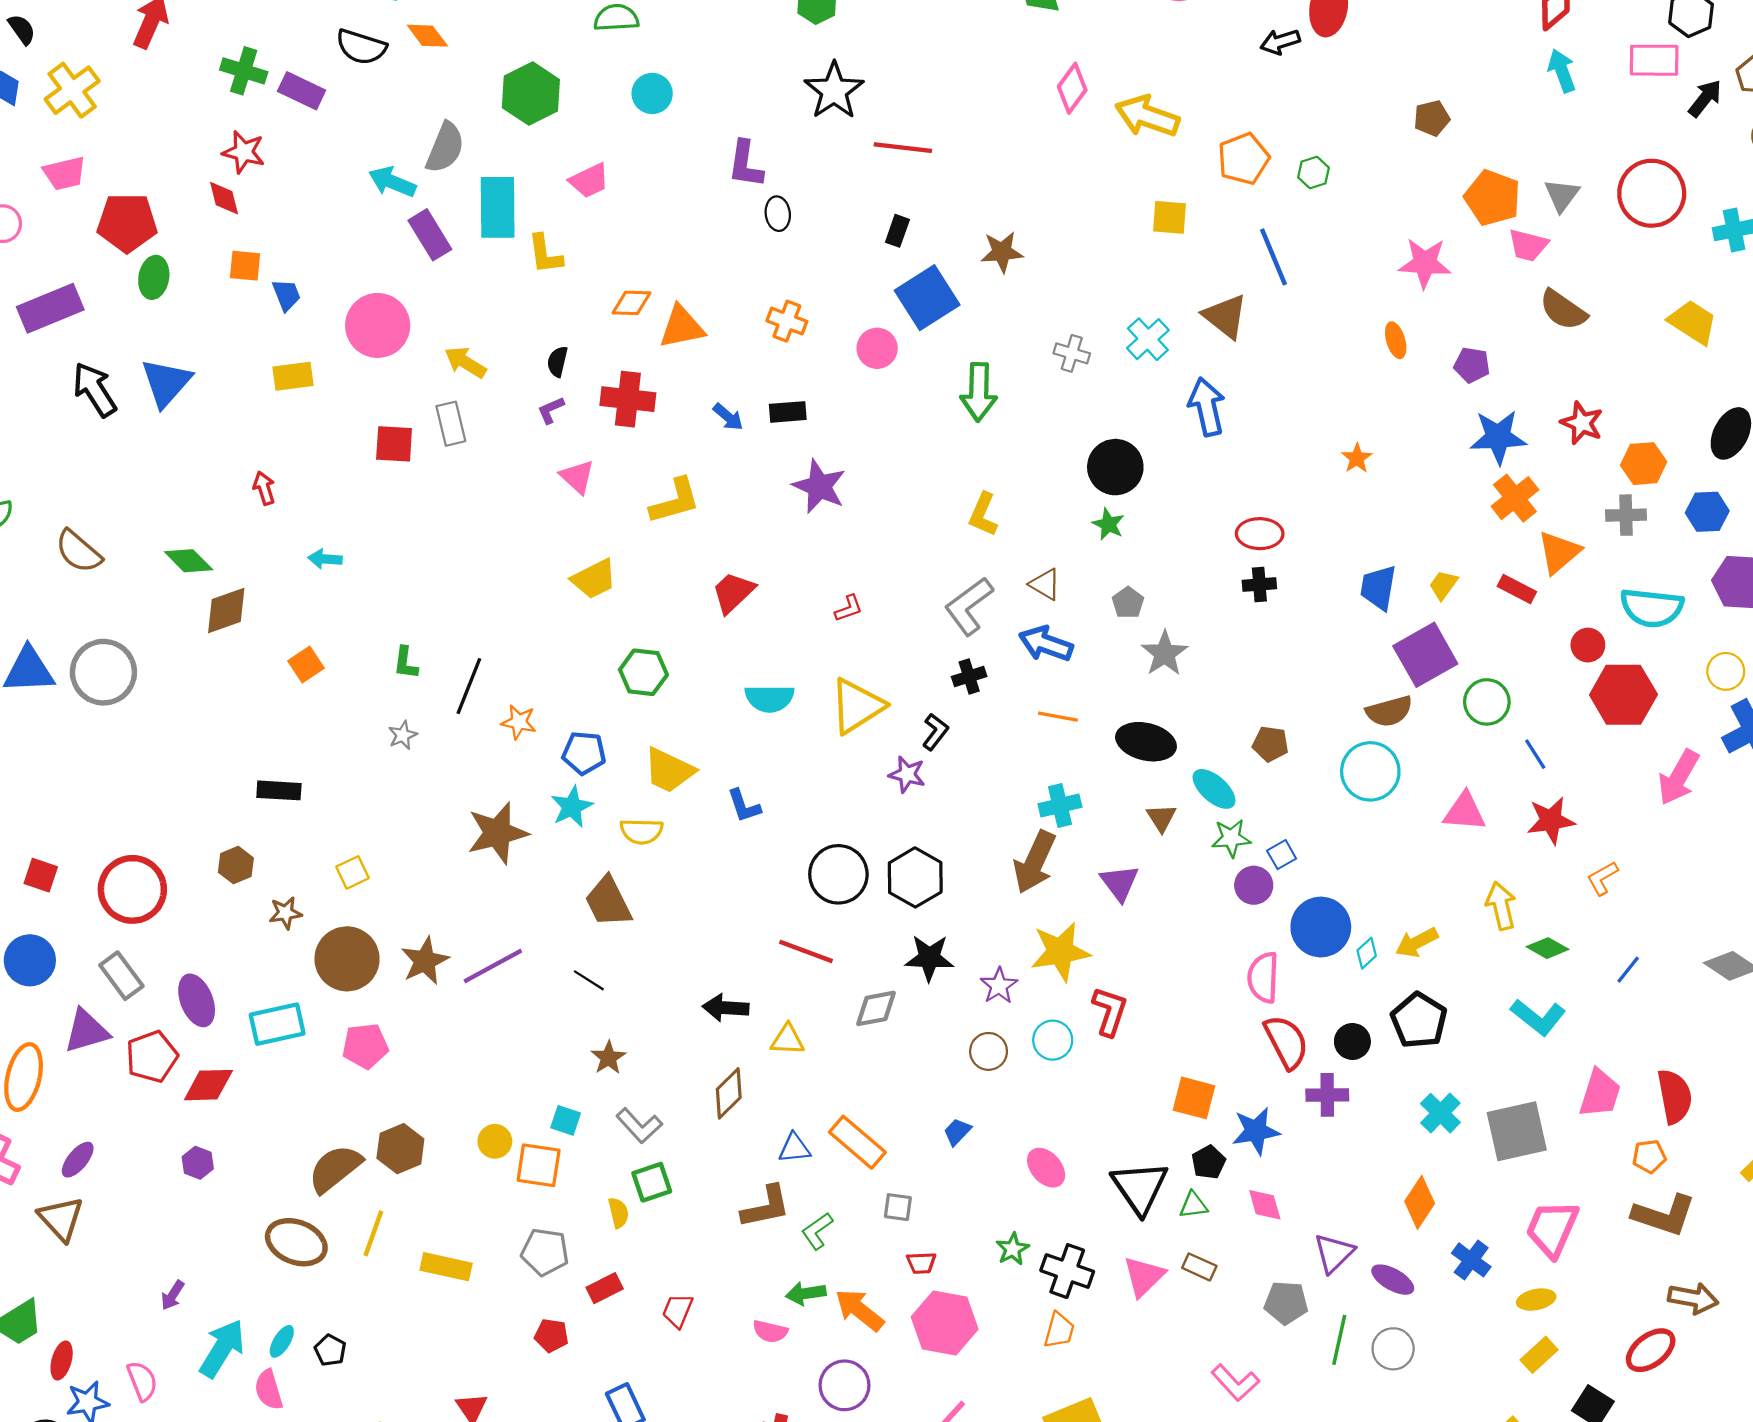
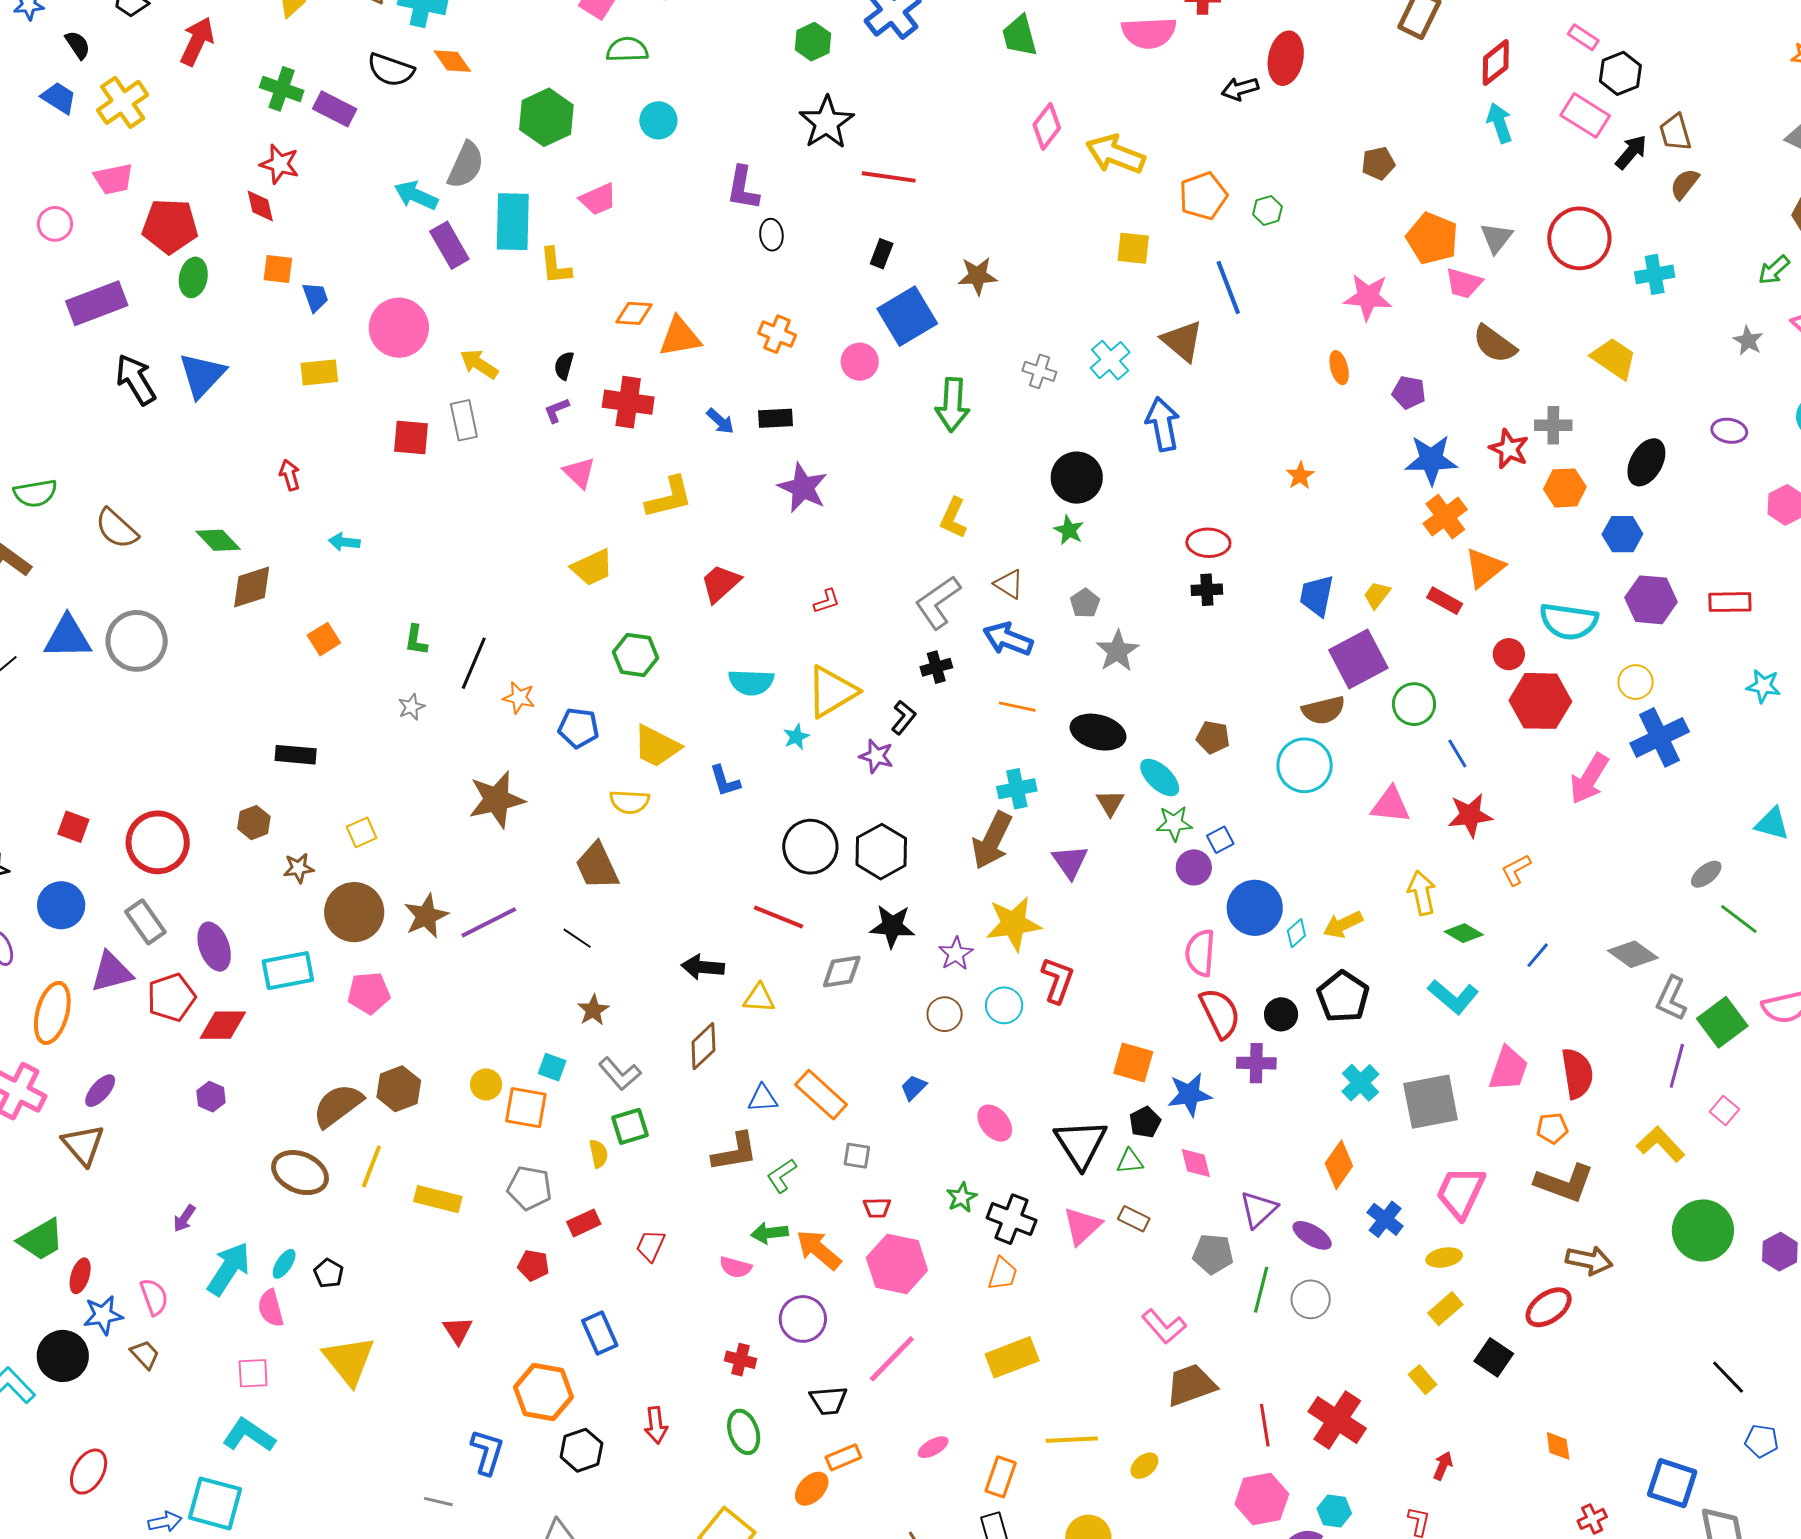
pink rectangle: (1654, 60) -> (1585, 115), turned 30
gray cross: (1626, 515) -> (1553, 425), moved
cyan star: (572, 807) -> (796, 737), moved, size x0.7

